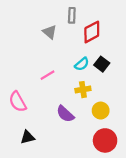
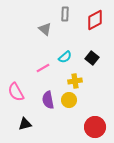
red diamond: (92, 32) -> (95, 20), moved
cyan semicircle: (82, 64) -> (65, 57), moved
yellow circle: (101, 111) -> (69, 100), moved
purple semicircle: (65, 114) -> (48, 100), moved, turned 36

